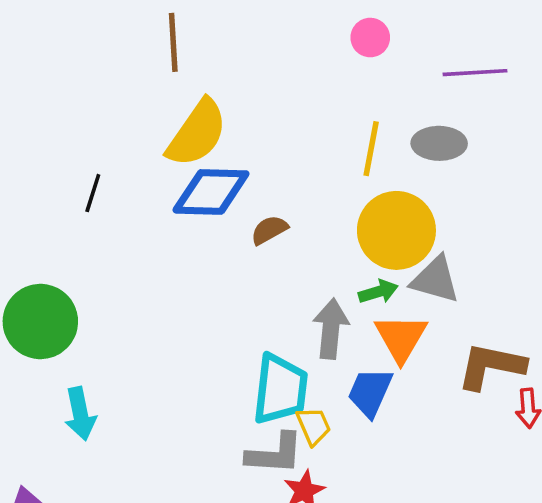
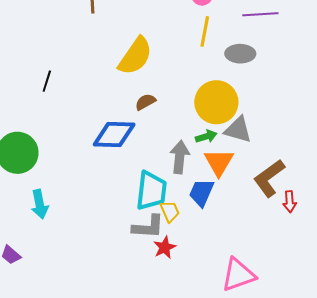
yellow semicircle: (197, 133) -> (135, 56), moved
yellow line: (371, 149) -> (205, 31), moved
blue diamond: (211, 192) -> (114, 135), moved
brown L-shape: (491, 366) -> (269, 178), turned -48

